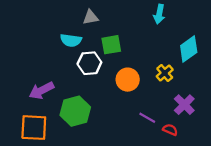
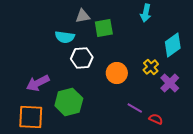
green square: (111, 45) -> (104, 28), moved
purple cross: (184, 105) -> (170, 83), moved

